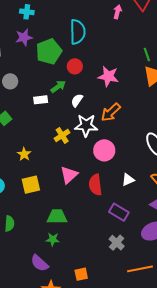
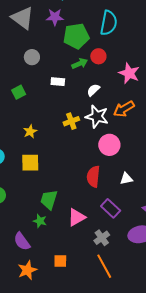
green arrow: (58, 87) -> (80, 64), moved
pink triangle: (69, 175) -> (76, 217), moved
green trapezoid: (57, 217) -> (49, 200), turned -85
orange line: (140, 269) -> (104, 266), moved, turned 60

